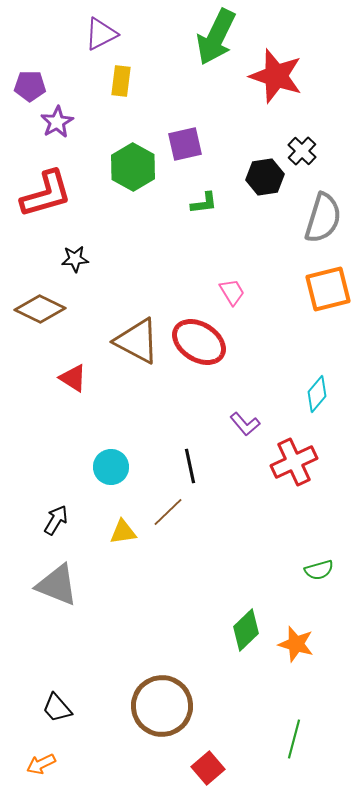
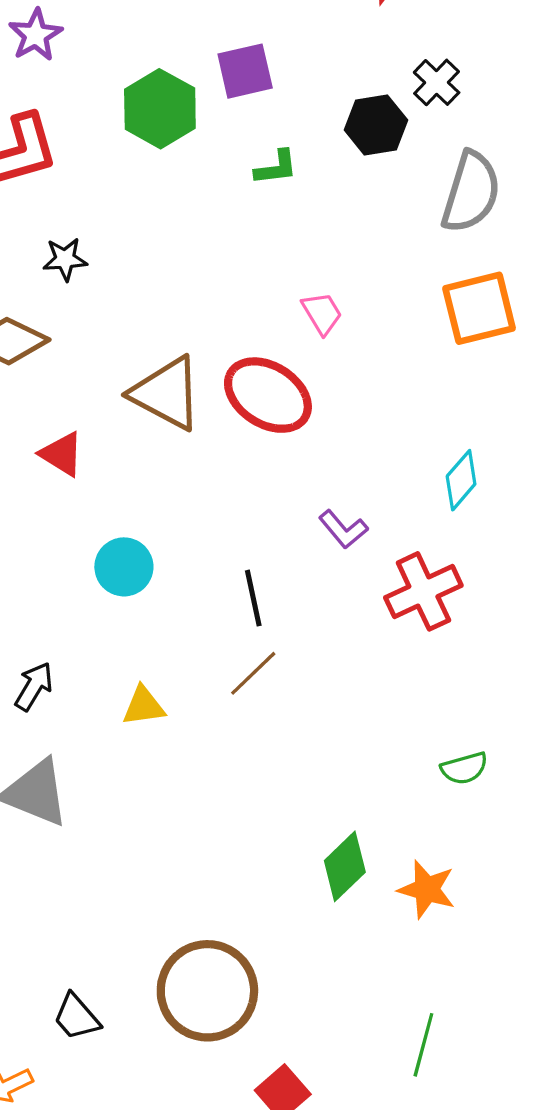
cyan circle: (111, 467) -> (124, 567), moved
brown line: (168, 512) -> (253, 673), moved
black trapezoid: (57, 708) -> (76, 1017), moved

